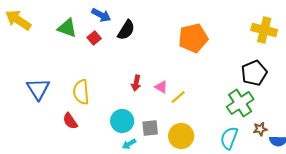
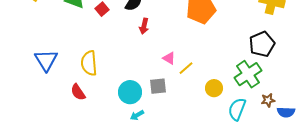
red arrow: (136, 83) -> (144, 26), moved
gray square: (150, 128) -> (158, 86), moved
yellow circle: (181, 136) -> (214, 88), moved, size x0.7

